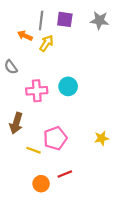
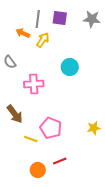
cyan circle: (68, 86) -> (70, 67), moved
brown arrow: (16, 123) -> (15, 114), turned -54
pink pentagon: (55, 138) -> (51, 128), turned -30

